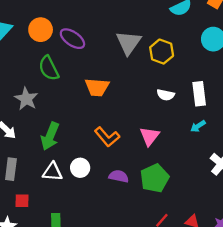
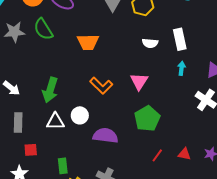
gray star: (26, 99) -> (14, 32), moved, turned -30
cyan arrow: (198, 126) -> (182, 68), turned 136
purple semicircle: (119, 176) -> (105, 136), moved, size x1.4

